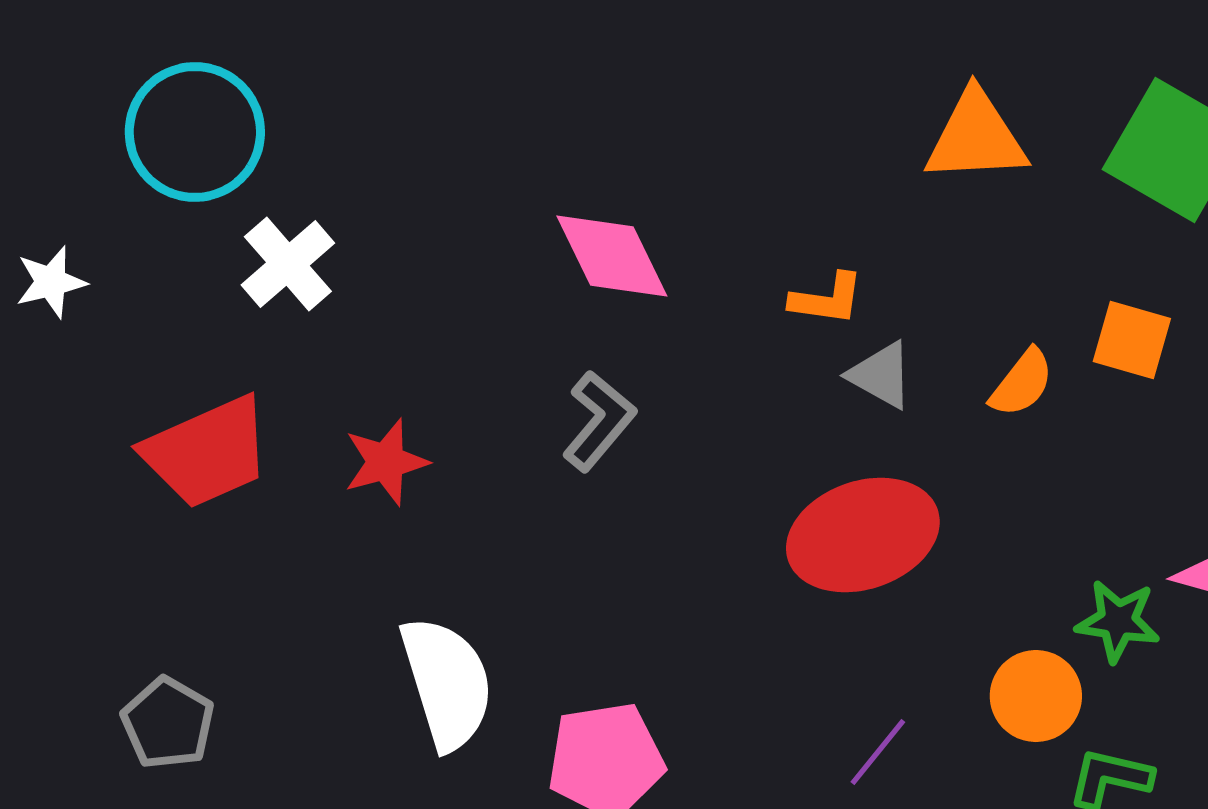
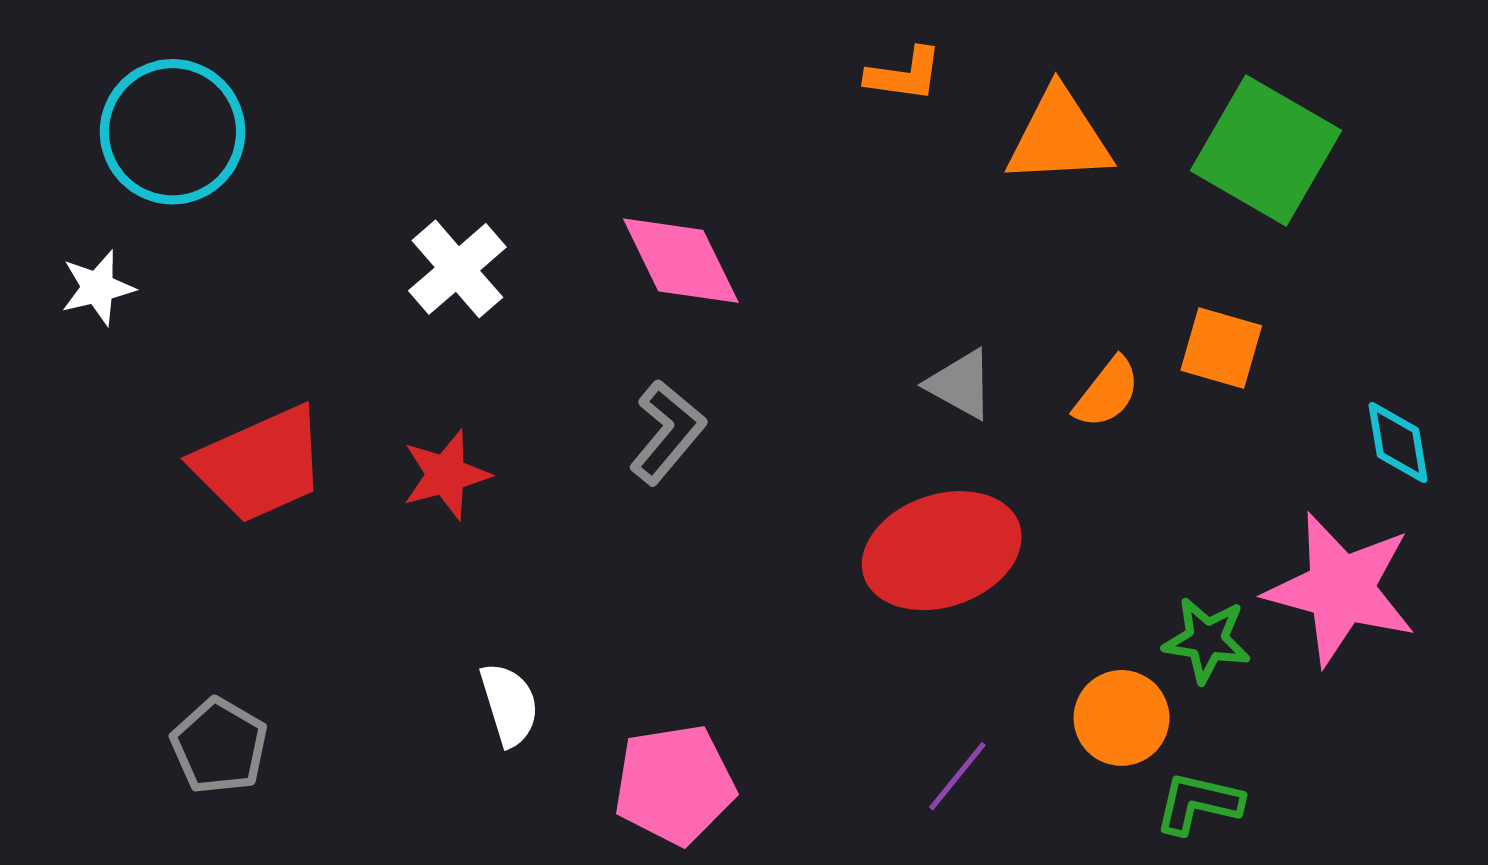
cyan circle: (195, 132) -> (173, 132), moved
white cross: (288, 264) -> (457, 269), moved
orange L-shape: (827, 299) -> (904, 75), moved
white semicircle: (447, 683) -> (509, 704), size x0.6

